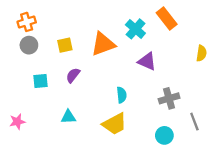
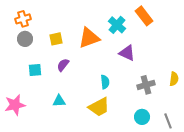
yellow semicircle: (201, 53) -> (174, 79), moved
pink star: (17, 122) -> (15, 105), size x1.5
gray line: (194, 122) -> (168, 121), moved

